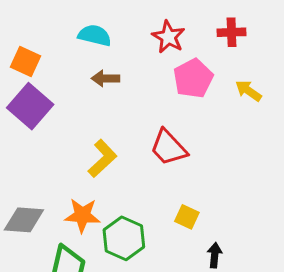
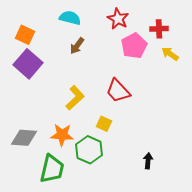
red cross: (232, 32) -> (159, 29), moved
brown arrow: (105, 78) -> (77, 46), turned -54
yellow square: (187, 217) -> (104, 124), moved

